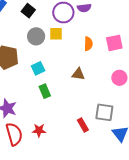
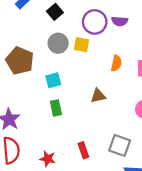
brown triangle: (78, 74) -> (98, 96), turned -32
red rectangle: (83, 125) -> (83, 150), moved
red star: (39, 130) -> (48, 159), moved

